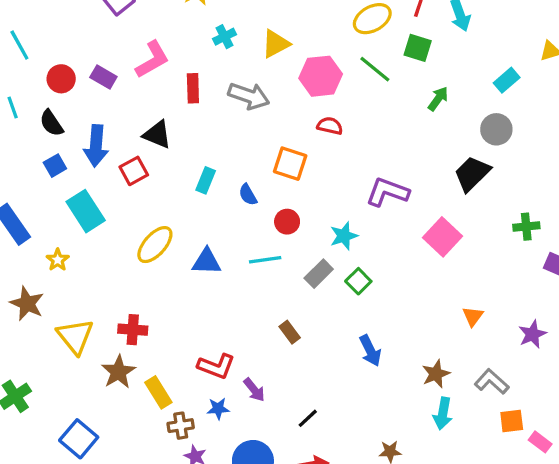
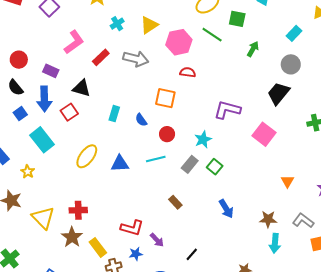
purple rectangle: (103, 77) -> (51, 71), moved
red rectangle: (193, 88) -> (101, 57), turned 54
brown star: (436, 374) -> (268, 219), turned 30

